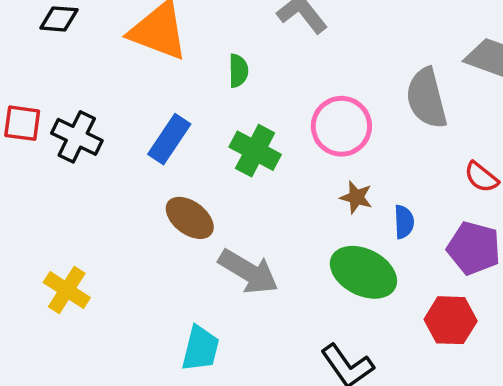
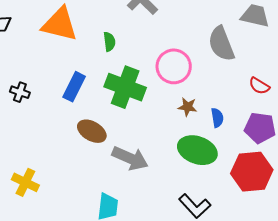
black cross: (77, 137) -> (20, 92), size x0.7
green cross: (255, 151) -> (125, 87), size x1.4
red hexagon: (451, 320) -> (252, 172), size x1.4

